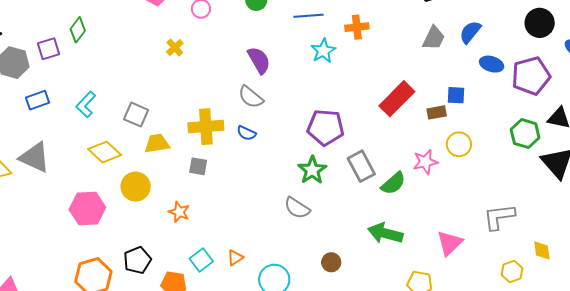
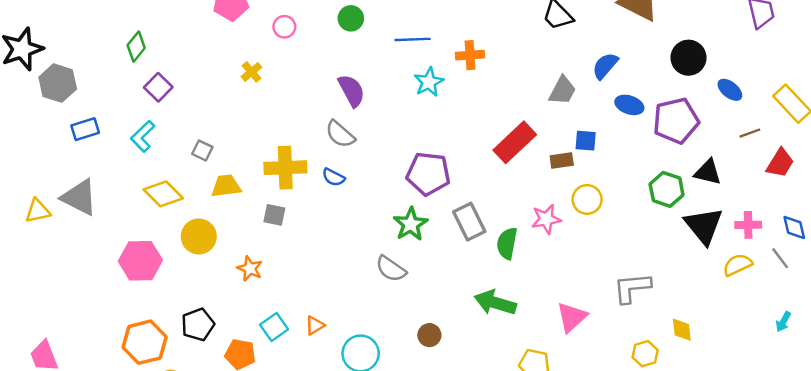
gray trapezoid: (434, 38) -> (562, 90), moved
purple square: (48, 49) -> (158, 87), moved, turned -30
gray square: (136, 115) -> (202, 150), size x0.7
green semicircle: (393, 183) -> (507, 243), turned 140

